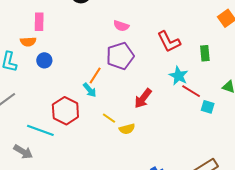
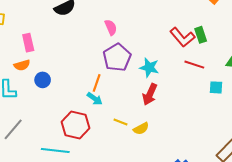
pink semicircle: (121, 26) -> (111, 27), turned -119
red L-shape: (169, 42) -> (182, 37), moved
cyan star: (178, 76) -> (149, 68), moved
red line: (191, 91) -> (194, 65), moved

